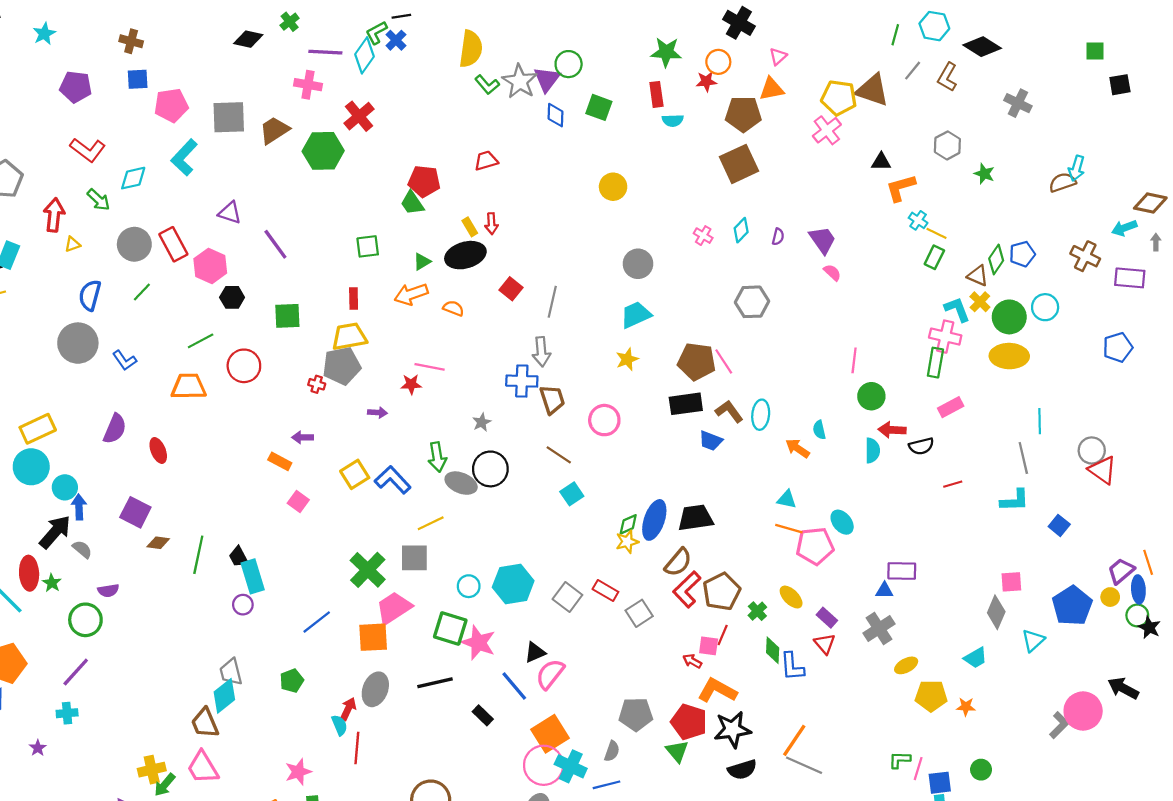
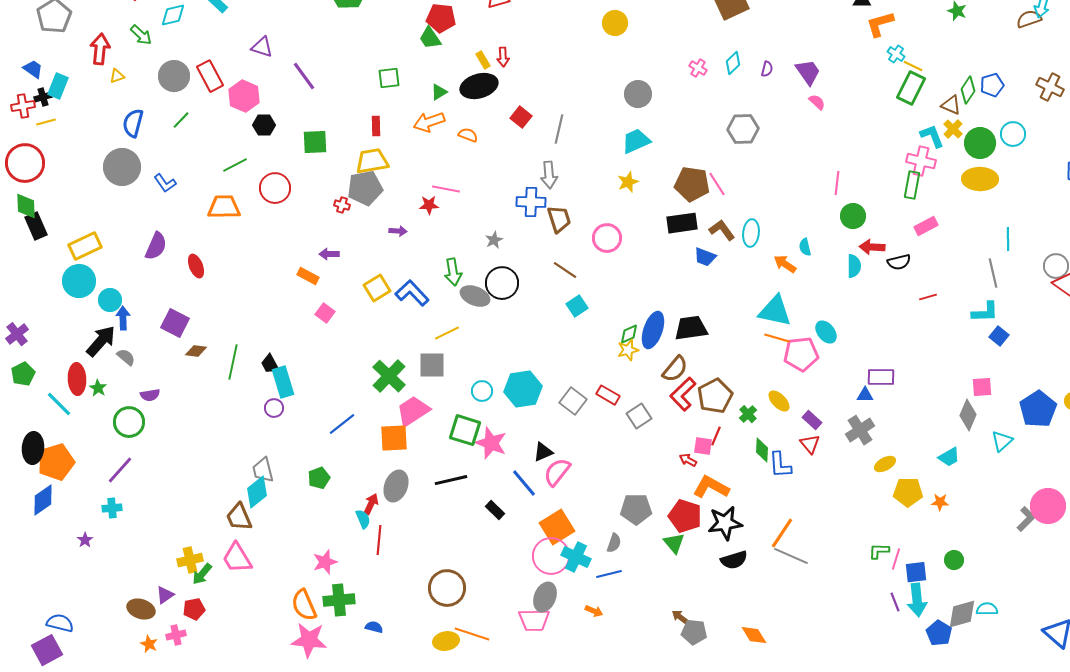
green rectangle: (934, 257) -> (911, 88), size x1.5
cyan triangle: (787, 499) -> (775, 311), size x1.8
blue square: (1059, 525) -> (999, 336), moved

